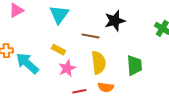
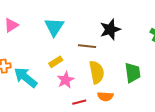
yellow rectangle: (58, 50) -> (56, 62), turned -56

